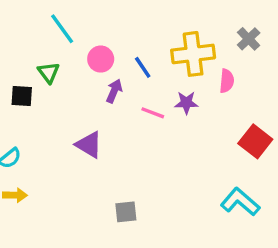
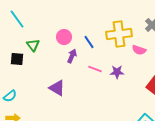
cyan line: (62, 29) -> (17, 19), moved
pink semicircle: (227, 81) -> (139, 50), turned 104
purple star: (186, 103) -> (117, 72), moved

